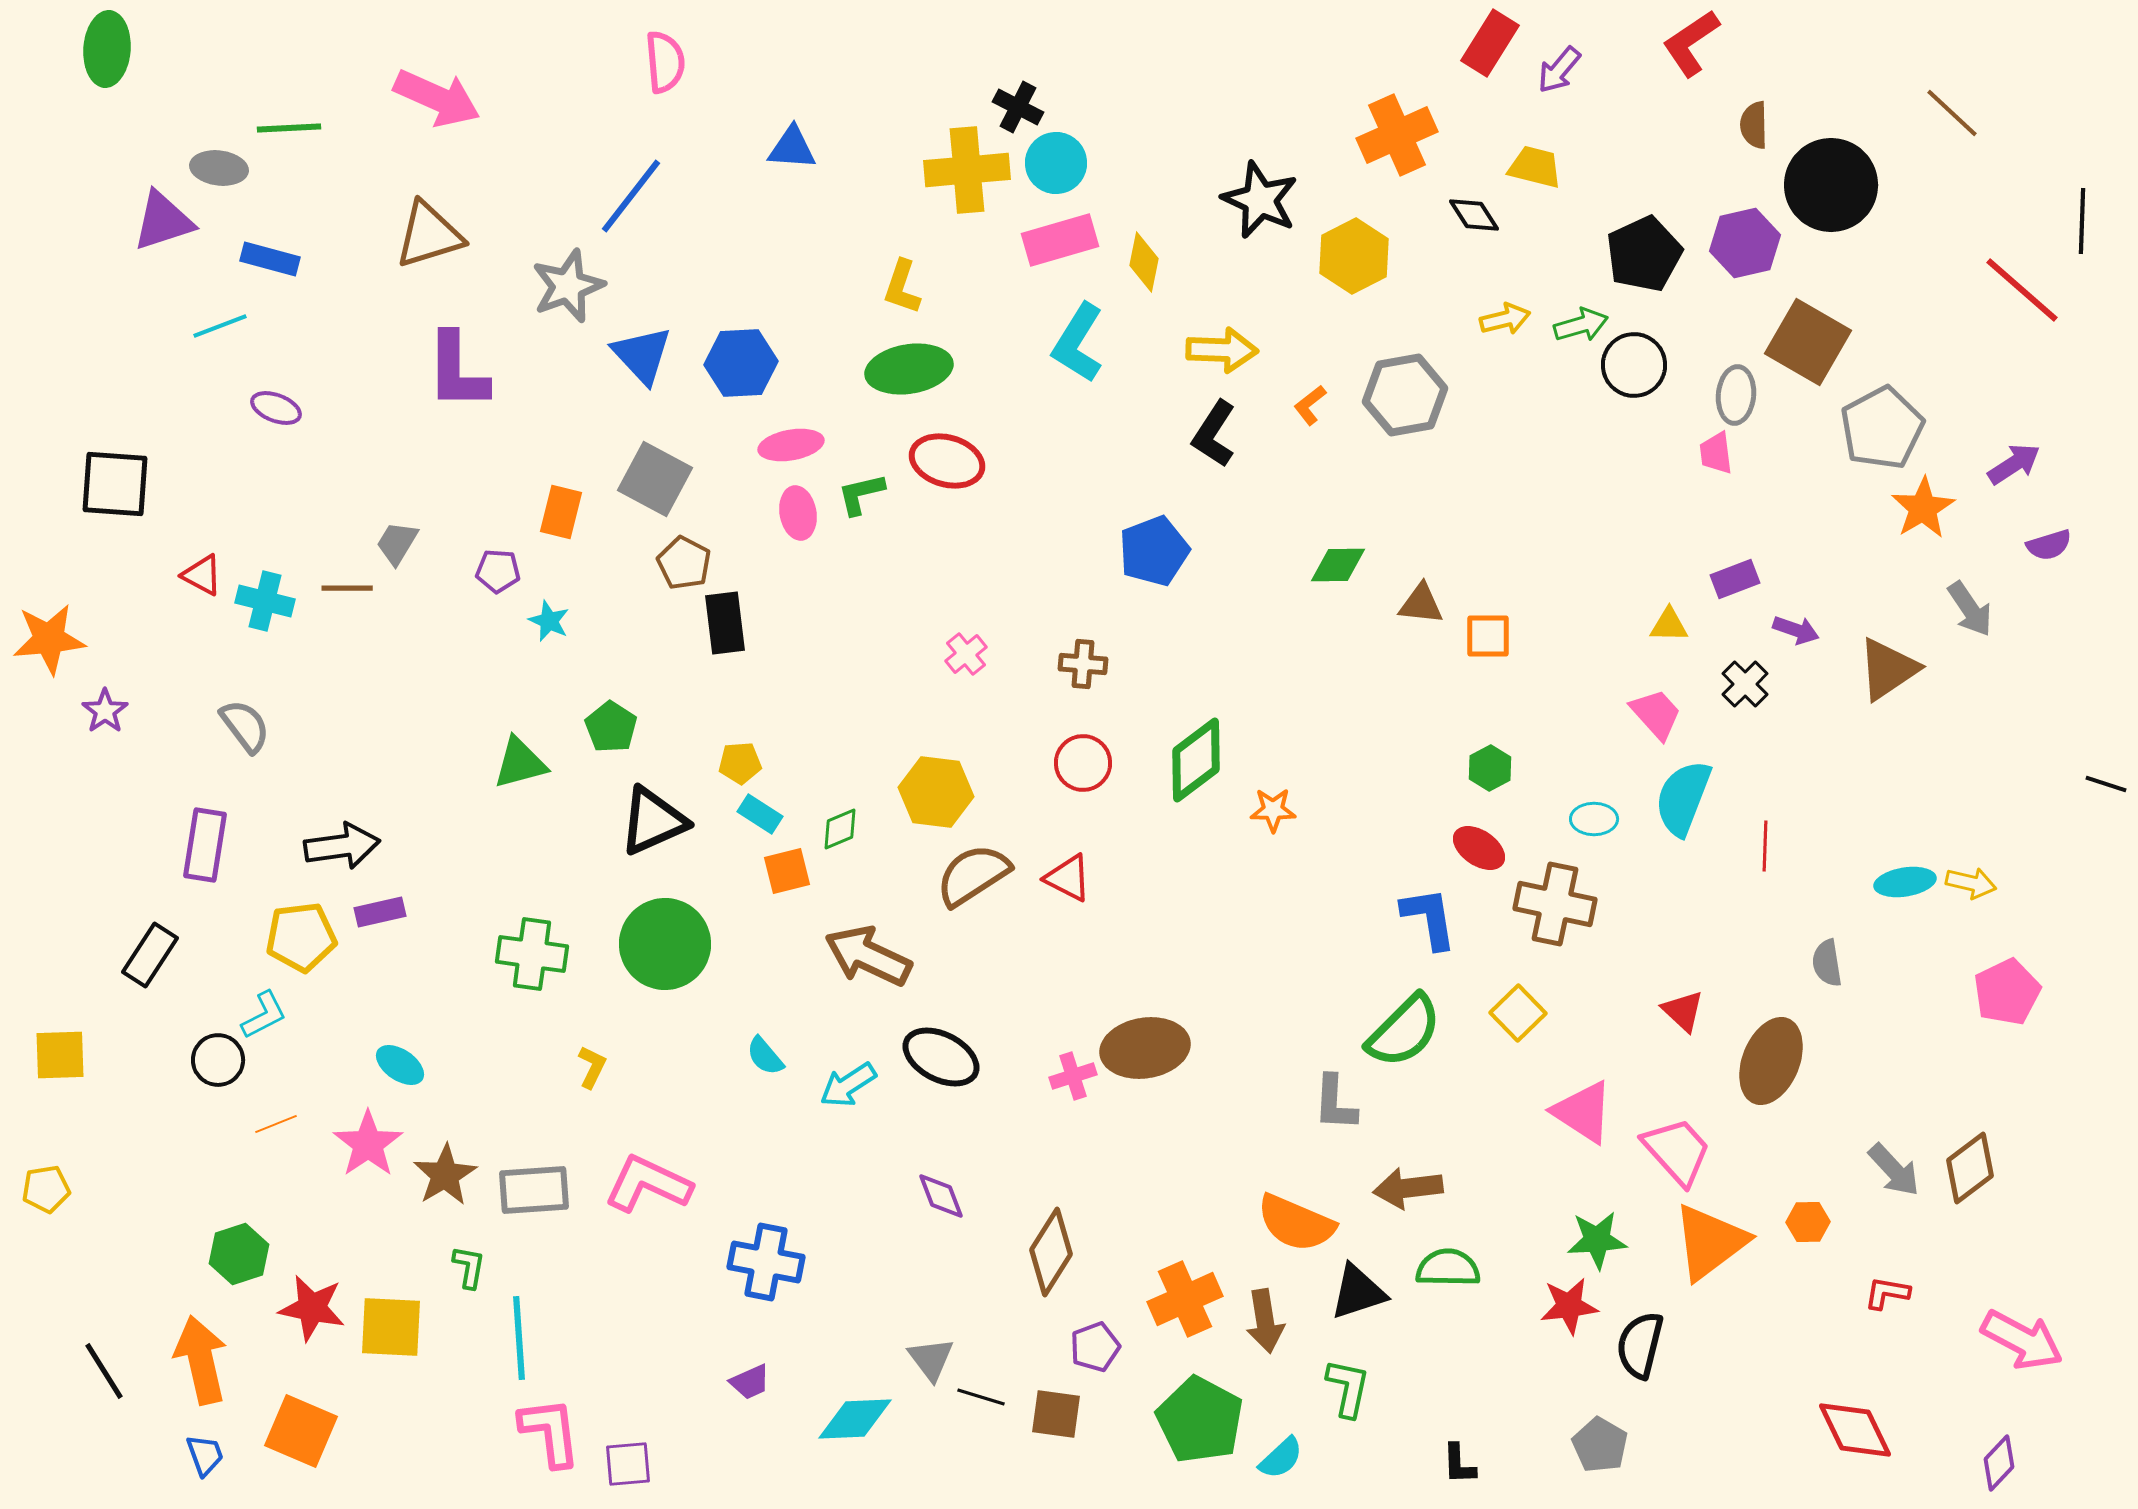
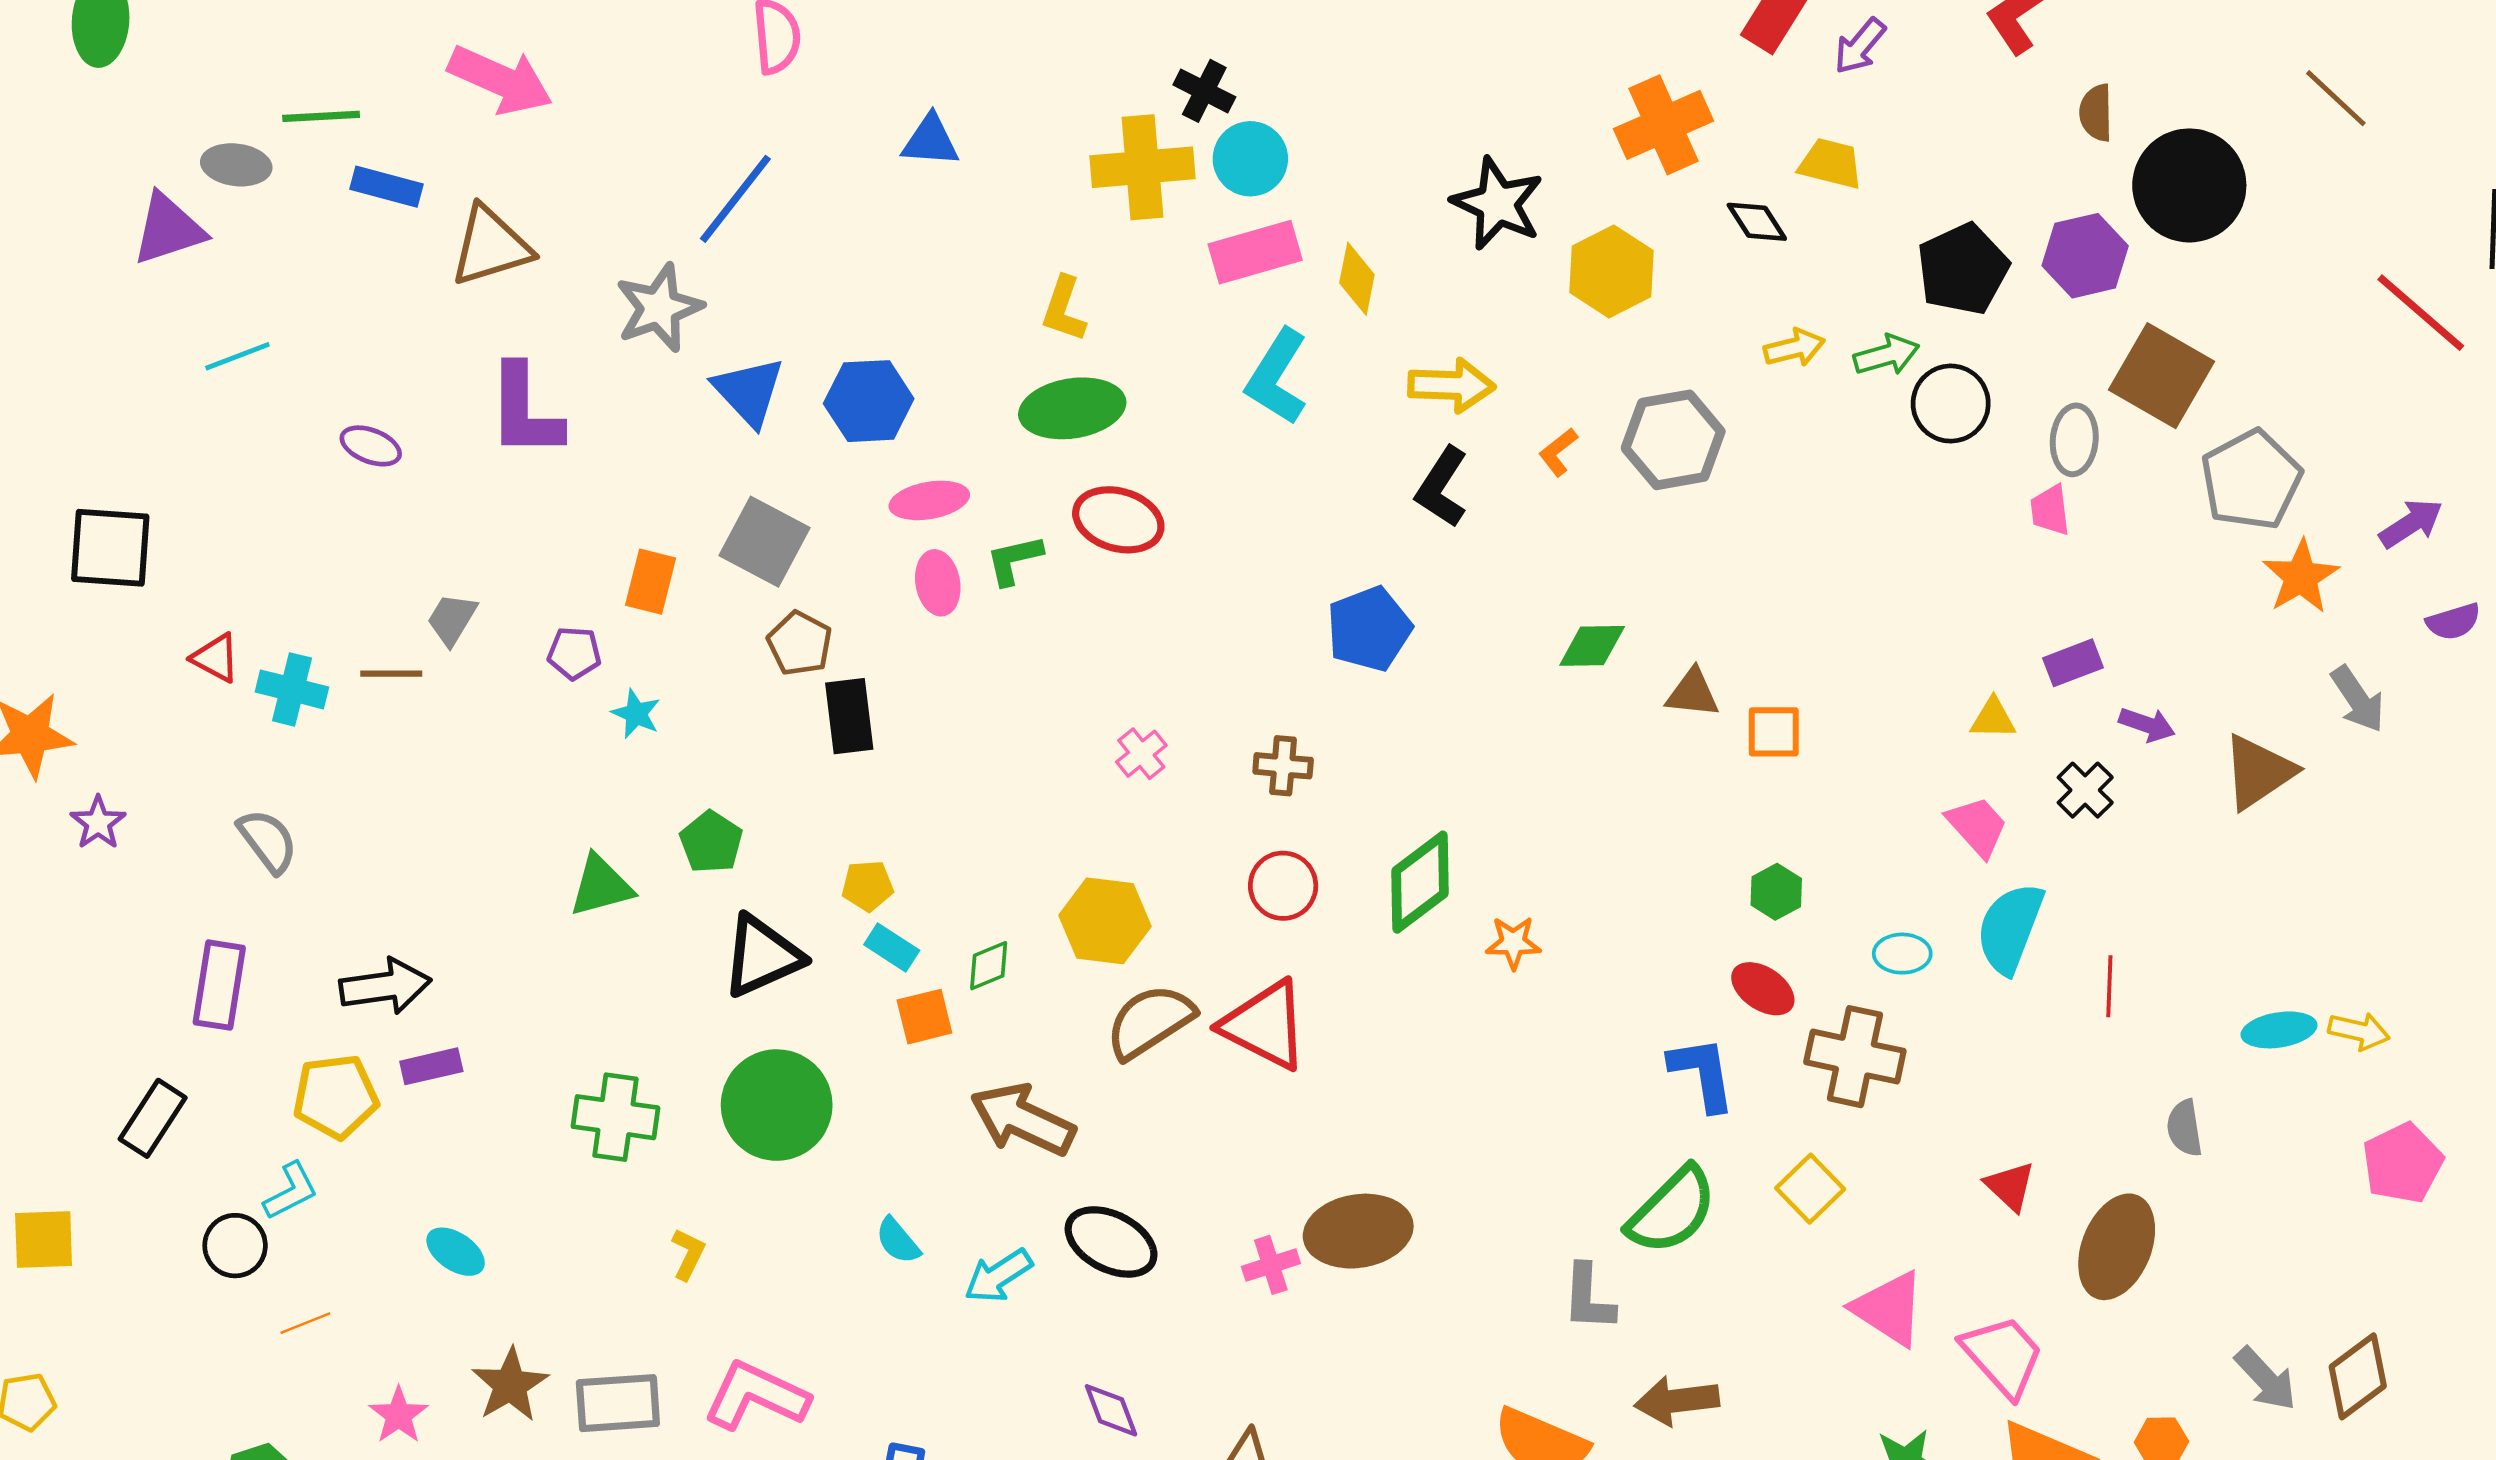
blue rectangle: (270, 259) -> (386, 187), moved
purple ellipse: (276, 408) -> (371, 446), moved
red triangle: (1068, 878) -> (1265, 1025), size x1.6
pink star: (368, 1144) -> (399, 1415), moved, size x0.7

